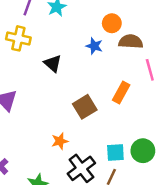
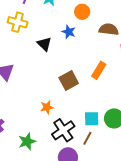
orange circle: (112, 23) -> (82, 12), moved
blue star: (94, 46) -> (69, 32), moved

